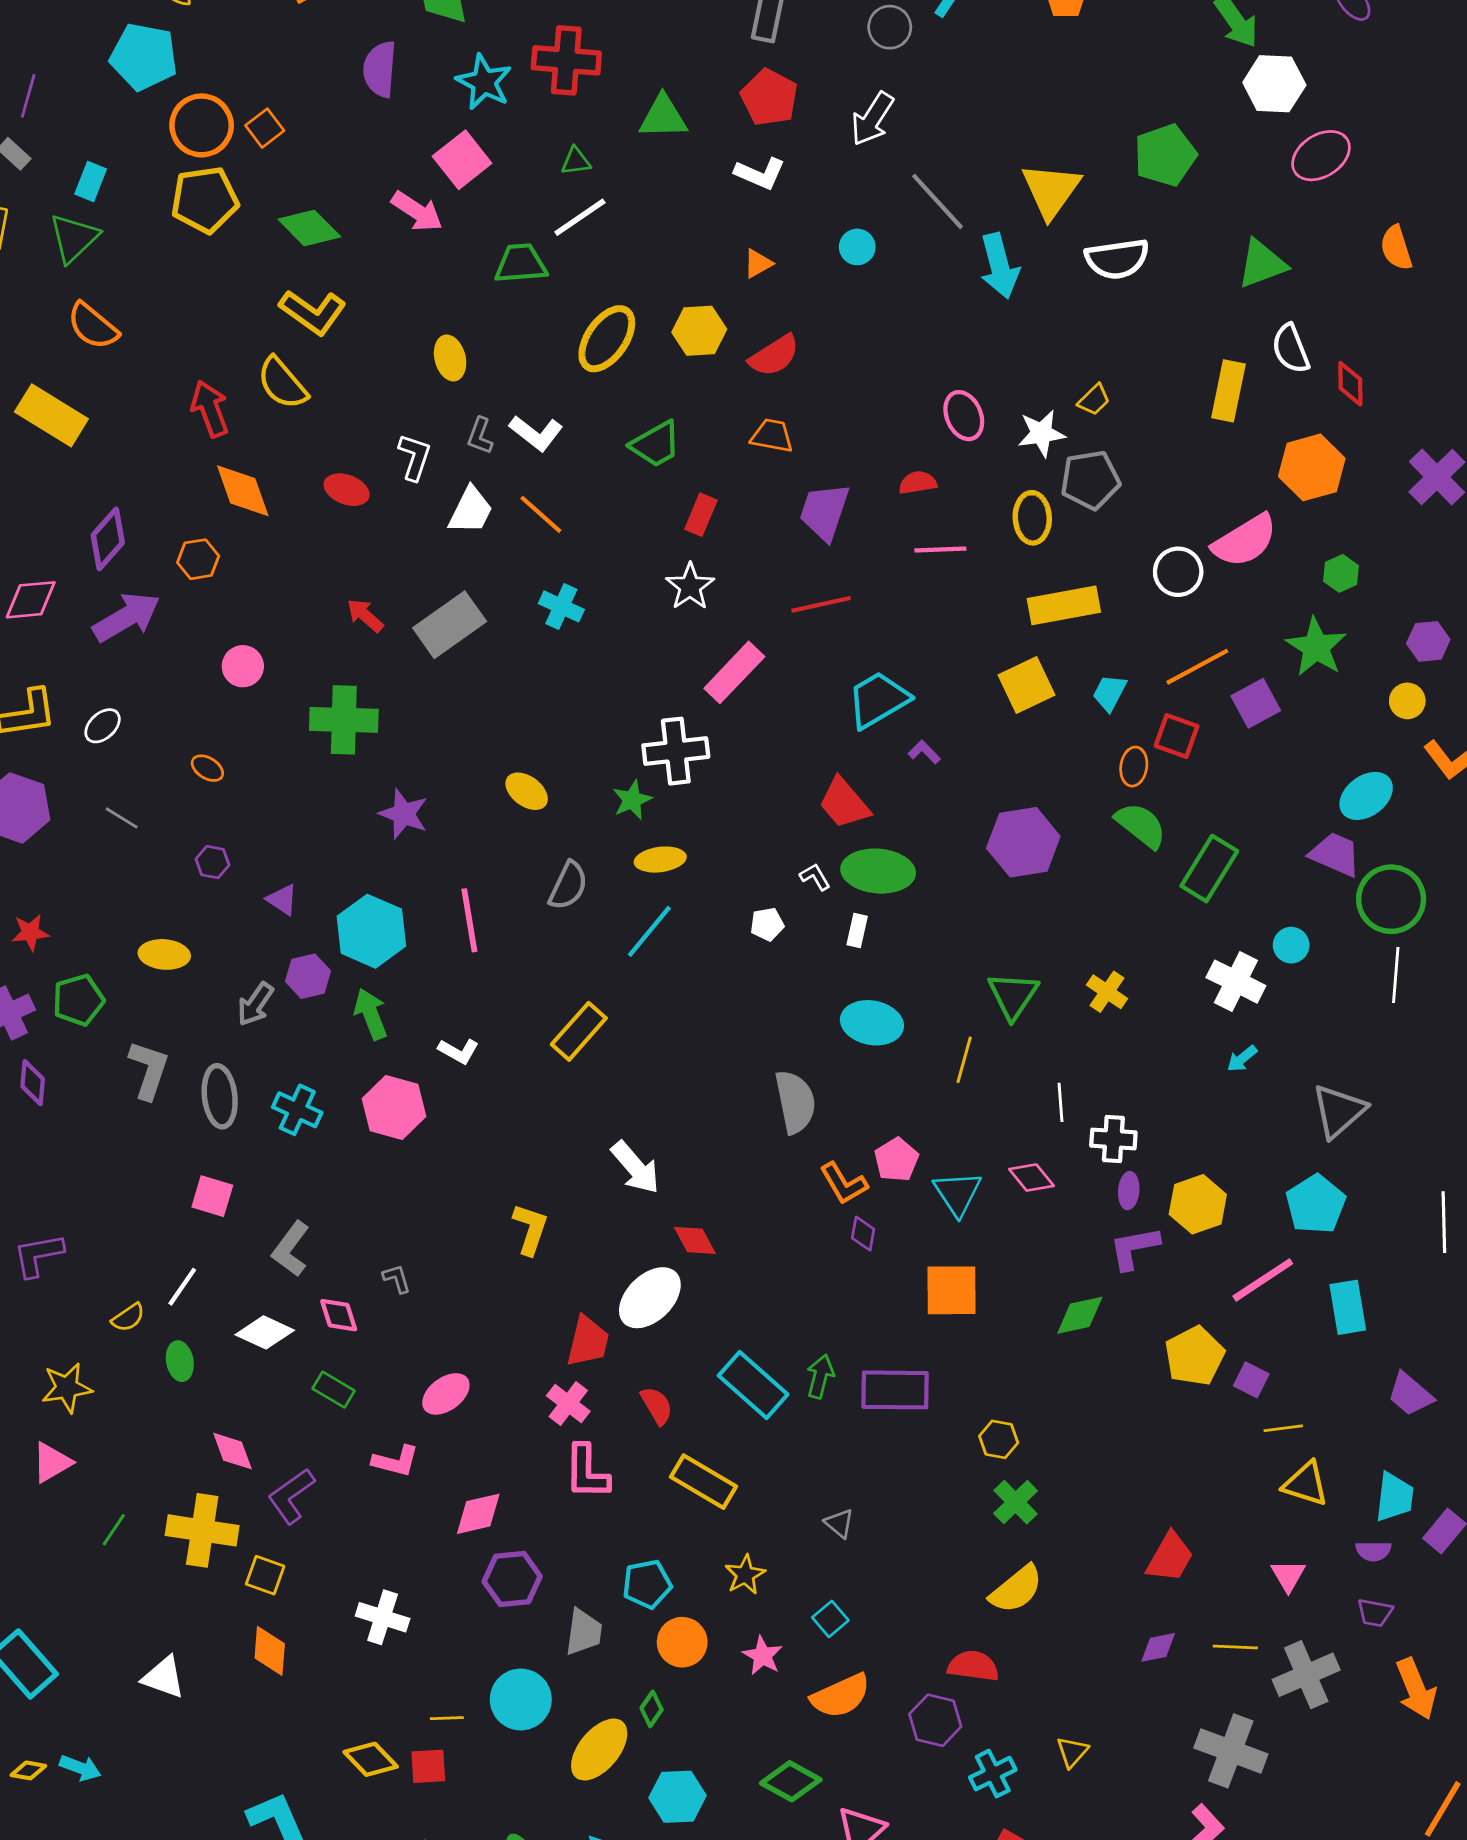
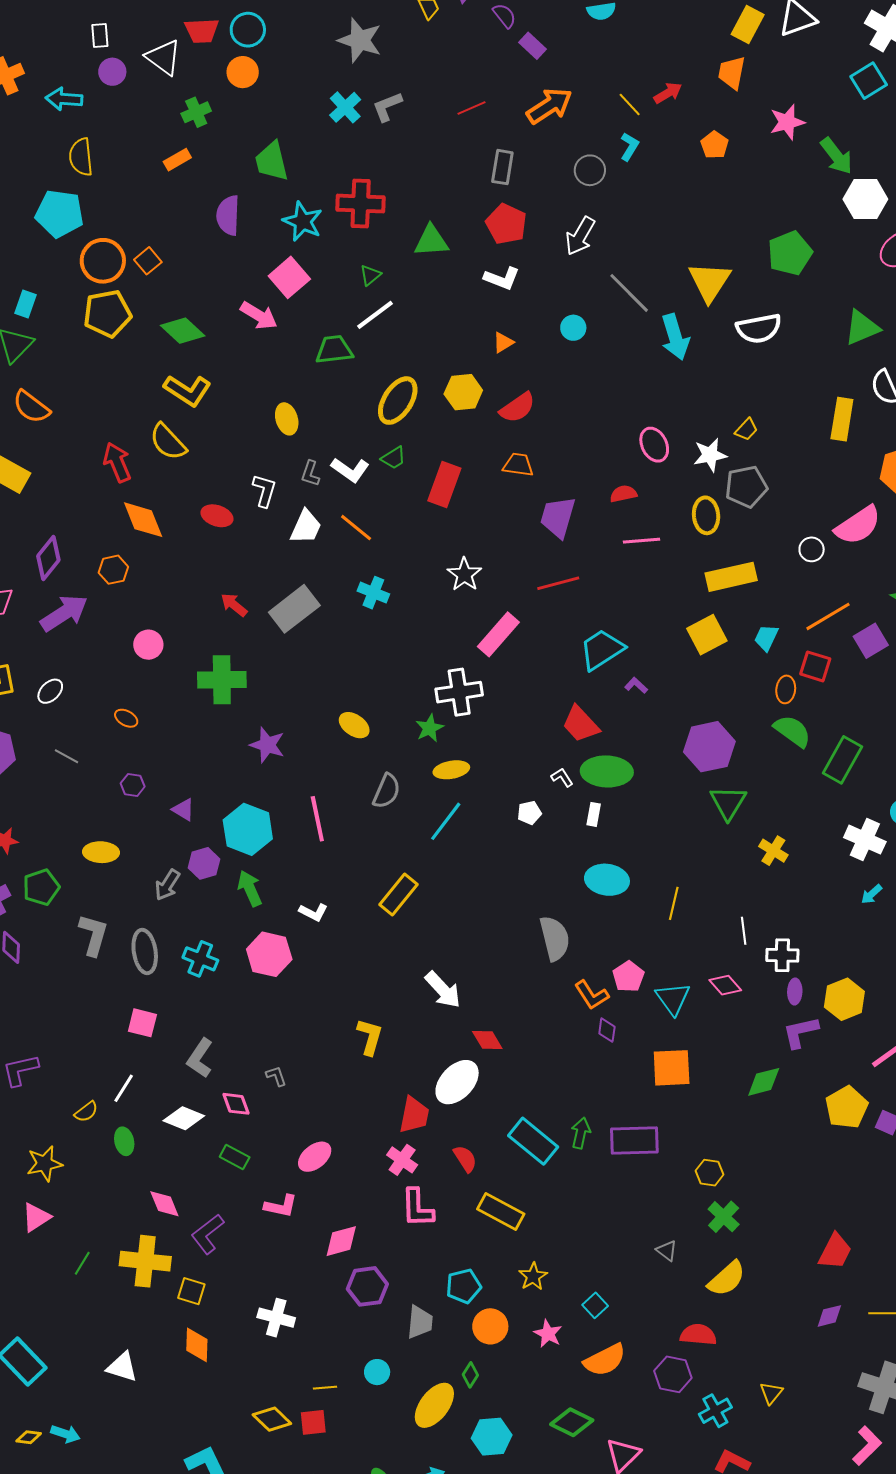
green triangle: (576, 161) -> (370, 275), turned -30
green trapezoid: (656, 444) -> (394, 458), moved, size x0.7
red rectangle: (701, 515) -> (444, 485), moved, size x1.5
white circle: (1178, 572) -> (812, 549), size x0.7
green triangle: (1013, 995) -> (728, 803), moved
gray triangle: (839, 1523) -> (667, 1251), moved
cyan circle: (521, 1699) -> (377, 1372), size x0.6

